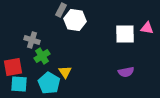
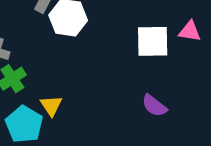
purple semicircle: (126, 72) -> (154, 106), turned 49

